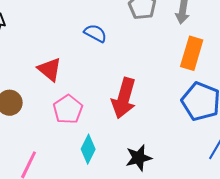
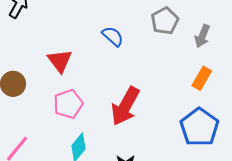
orange rectangle: (192, 53) -> (202, 78), size x0.7

